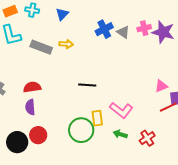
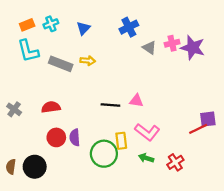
cyan cross: (32, 10) -> (51, 24), turned -32
blue cross: (104, 29) -> (129, 27), moved
pink triangle: (161, 86) -> (136, 101), moved, turned 32
purple semicircle: (30, 107) -> (75, 137), moved
red circle: (38, 135) -> (56, 137), moved

